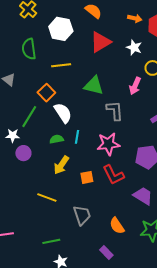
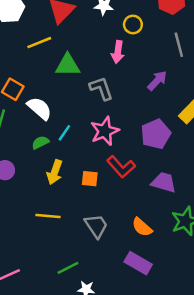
yellow line: (61, 65) -> (39, 43), moved
cyan line: (77, 137) -> (64, 133), turned 40
orange square: (87, 177) -> (90, 179), turned 32
purple rectangle: (106, 253) -> (138, 263), size x1.5

